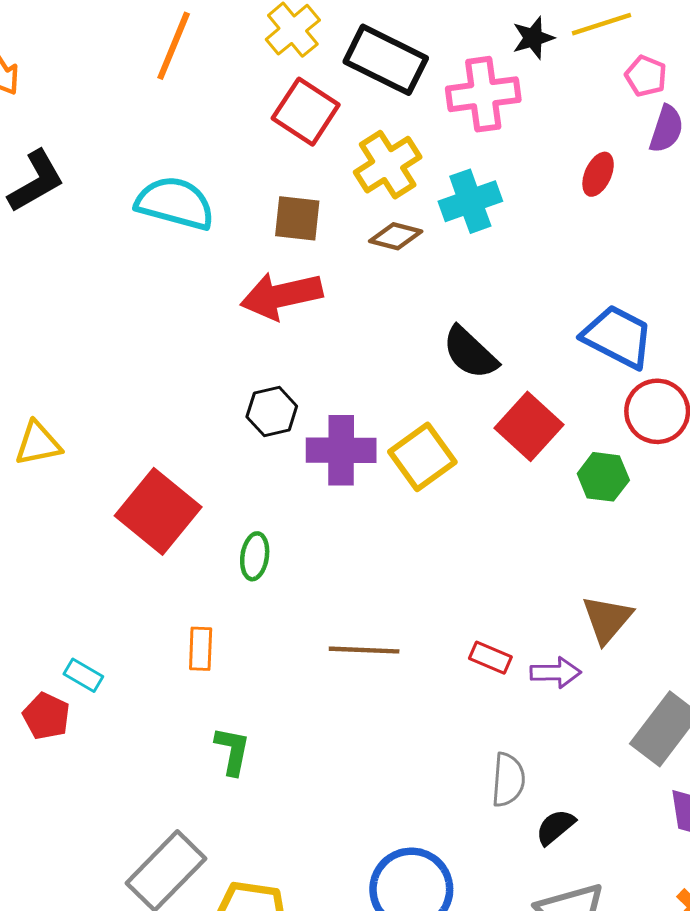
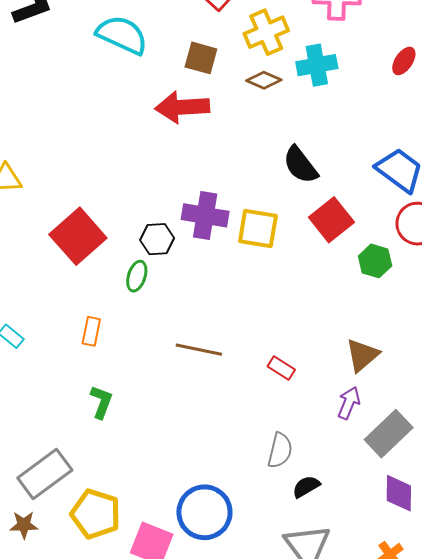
black hexagon: (272, 412) -> (157, 239), moved
yellow square: (422, 457) -> (258, 229), turned 36
purple arrow: (556, 673) -> (349, 403), moved, turned -76

